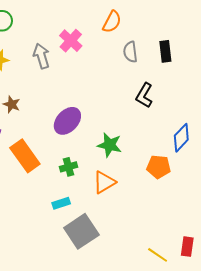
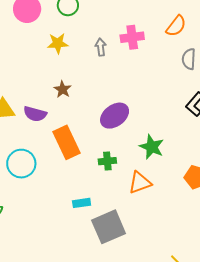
pink cross: (71, 41) -> (132, 37), turned 30
gray arrow: (41, 56) -> (101, 47), size x0.7
cyan rectangle: (61, 203) -> (82, 203), moved

